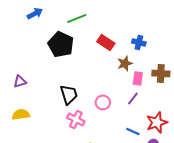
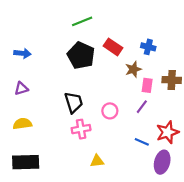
blue arrow: (35, 13) -> (22, 53), moved, turned 35
black pentagon: (61, 44) -> (81, 55), moved
pink cross: (76, 119) -> (81, 129), turned -36

